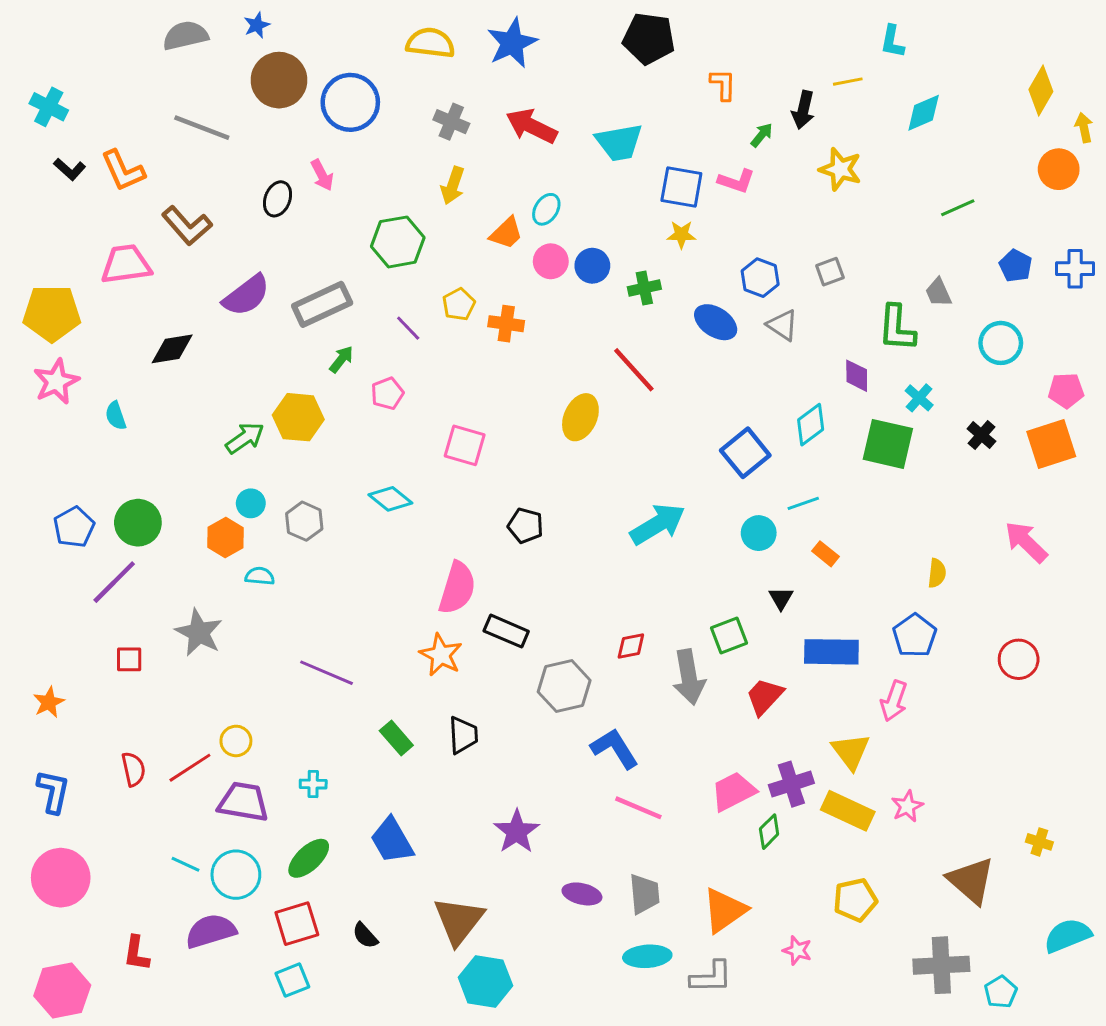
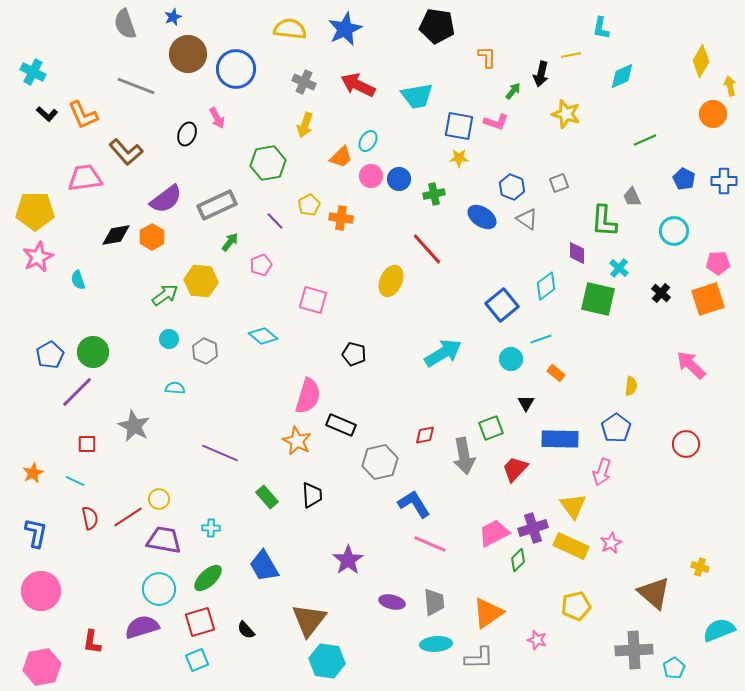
gray semicircle: (185, 36) -> (125, 24), turned -96
orange hexagon: (226, 538) -> (152, 237), moved
cyan line: (185, 864) -> (75, 481), moved

